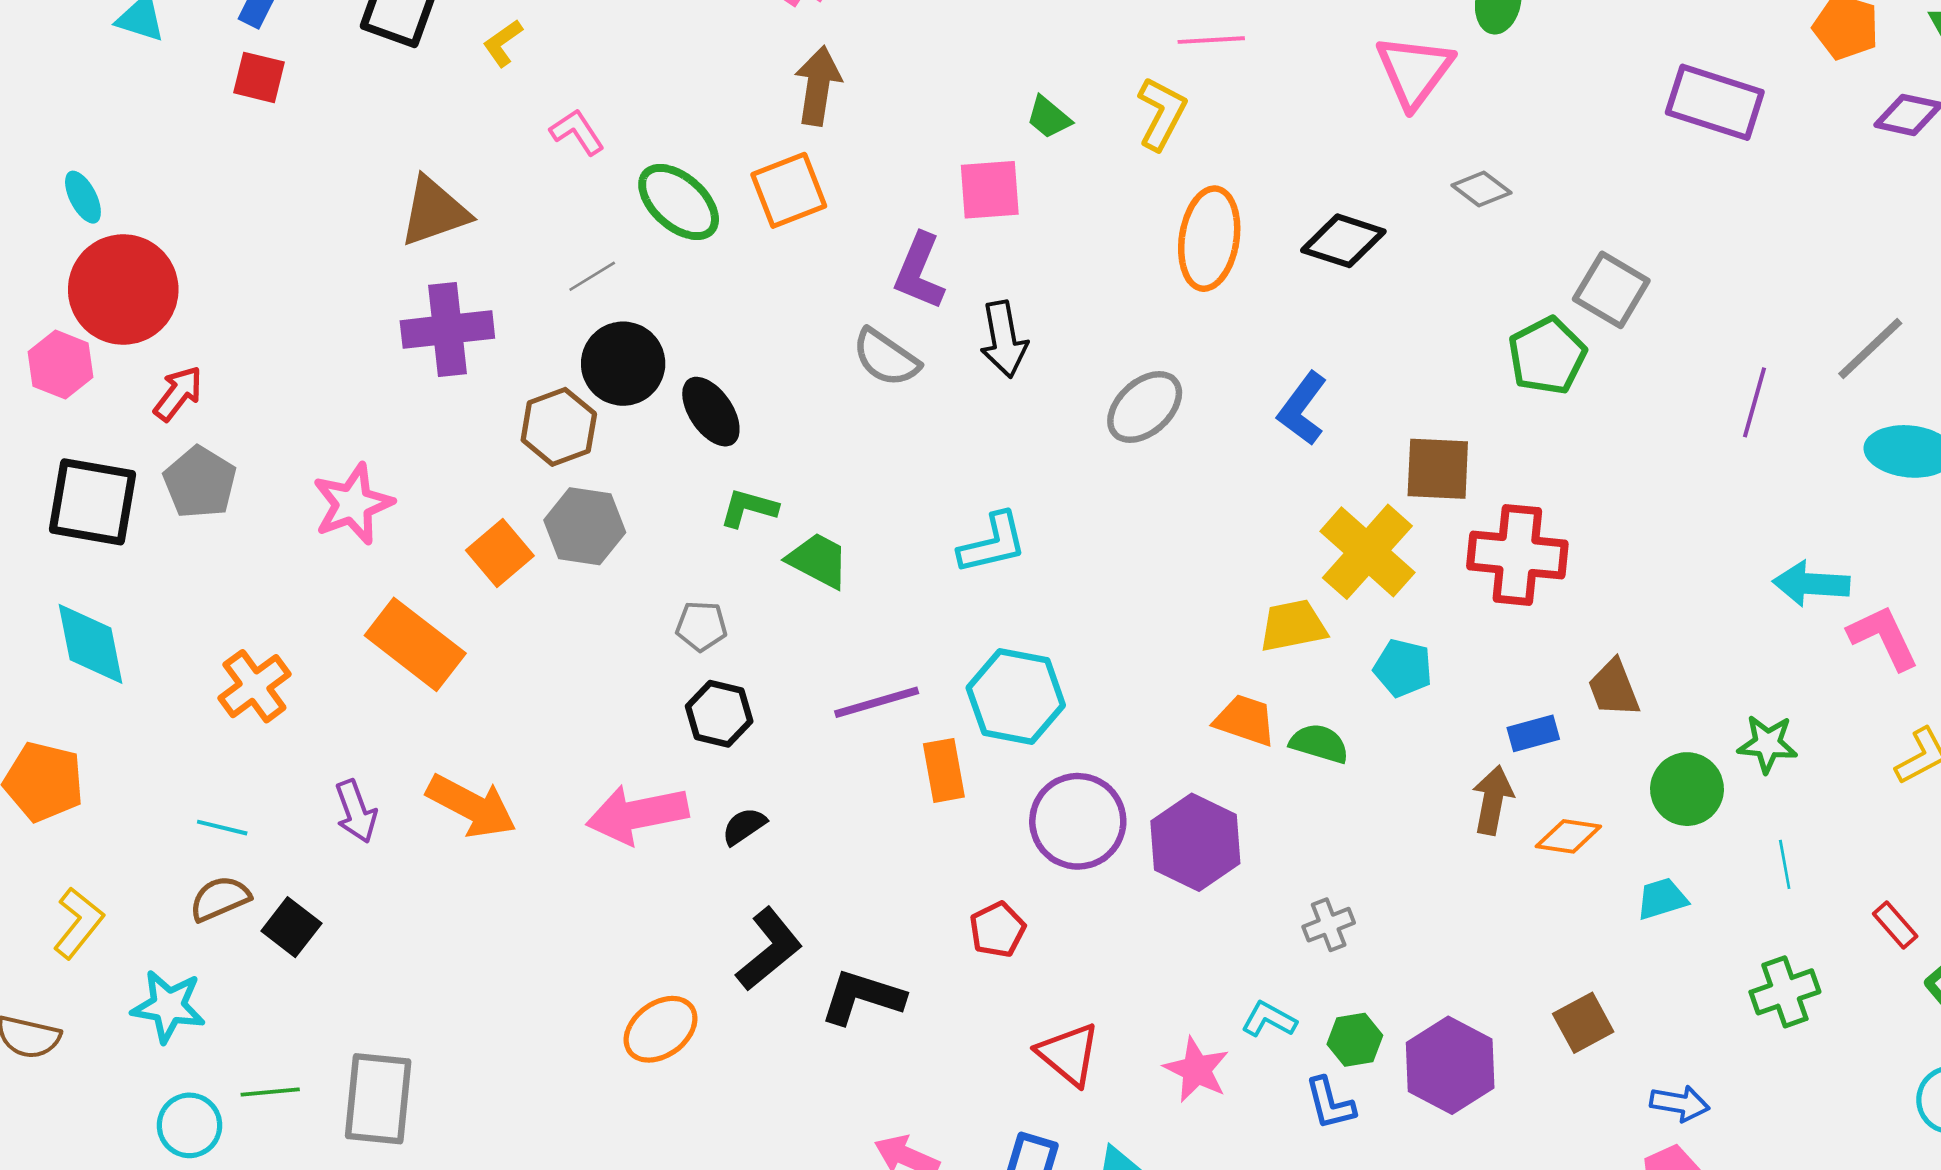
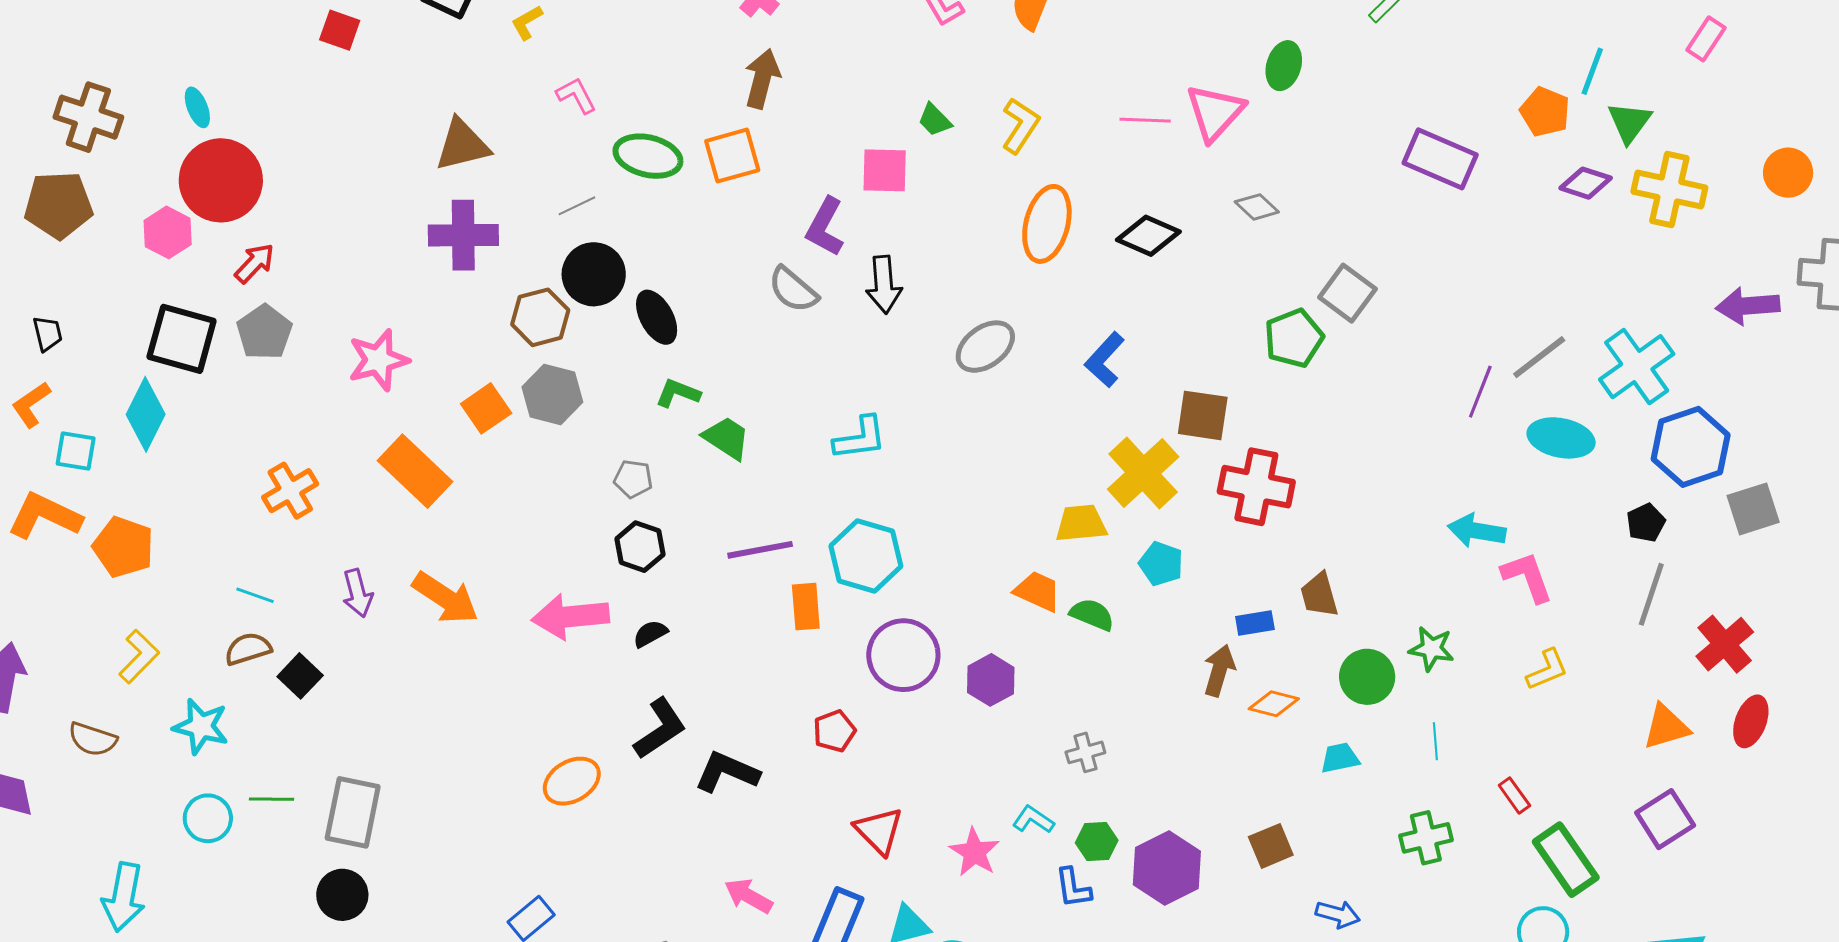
pink line: (1211, 40) -> (1145, 120), moved
green ellipse: (679, 202) -> (648, 156), turned -34
purple line: (1754, 402) -> (1480, 392), moved
cyan diamond: (90, 644) -> (146, 414), moved, turned 32
purple hexagon: (1195, 842) -> (991, 680), size x0.7

